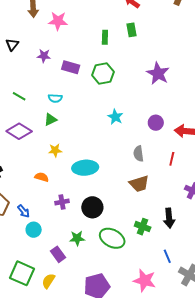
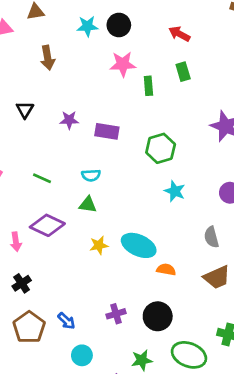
pink star: (58, 21) -> (123, 64), moved
green hexagon: (103, 74) -> (161, 148), moved
green triangle: (50, 120) -> (88, 205), turned 40
cyan ellipse: (85, 168) -> (139, 245), moved, turned 35
orange semicircle: (42, 177) -> (166, 270), moved
blue arrow: (23, 211) -> (66, 321), moved

